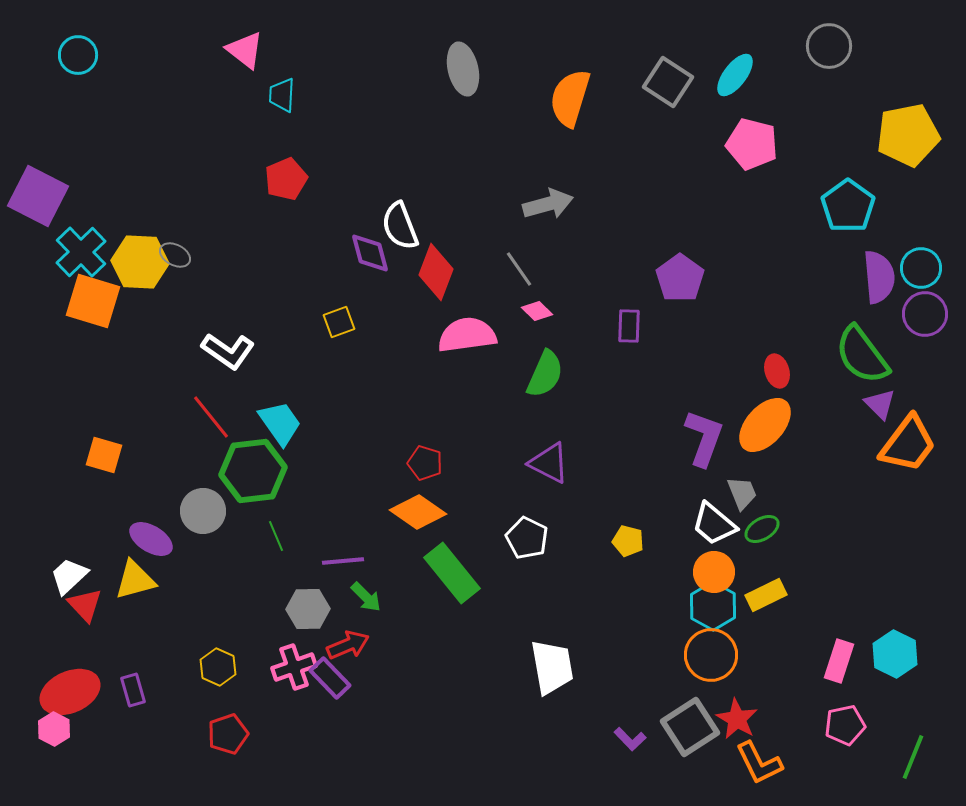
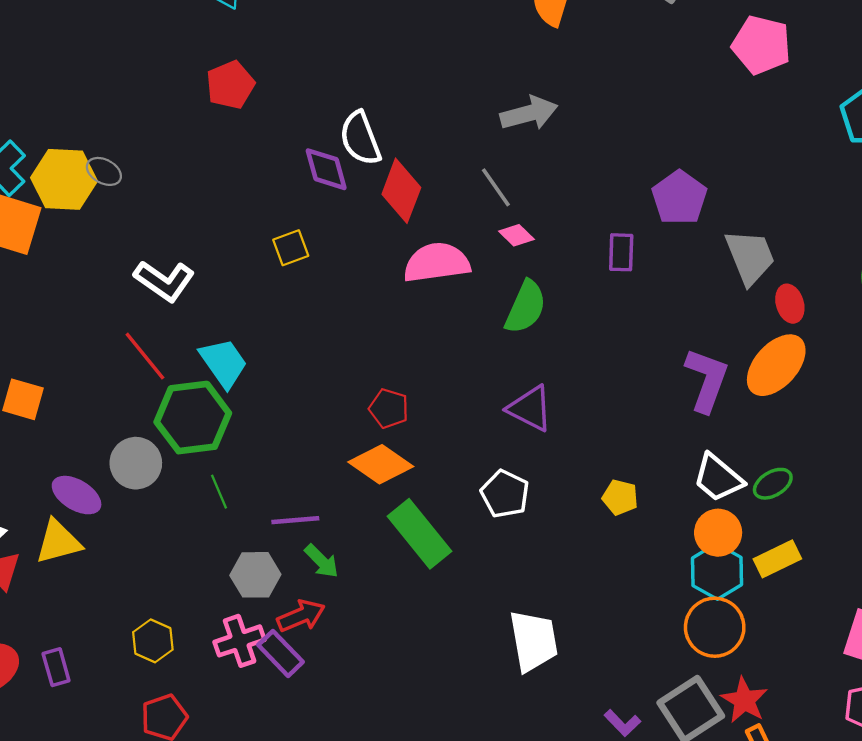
gray trapezoid: (742, 493) -> (750, 257), moved, size x1.5

